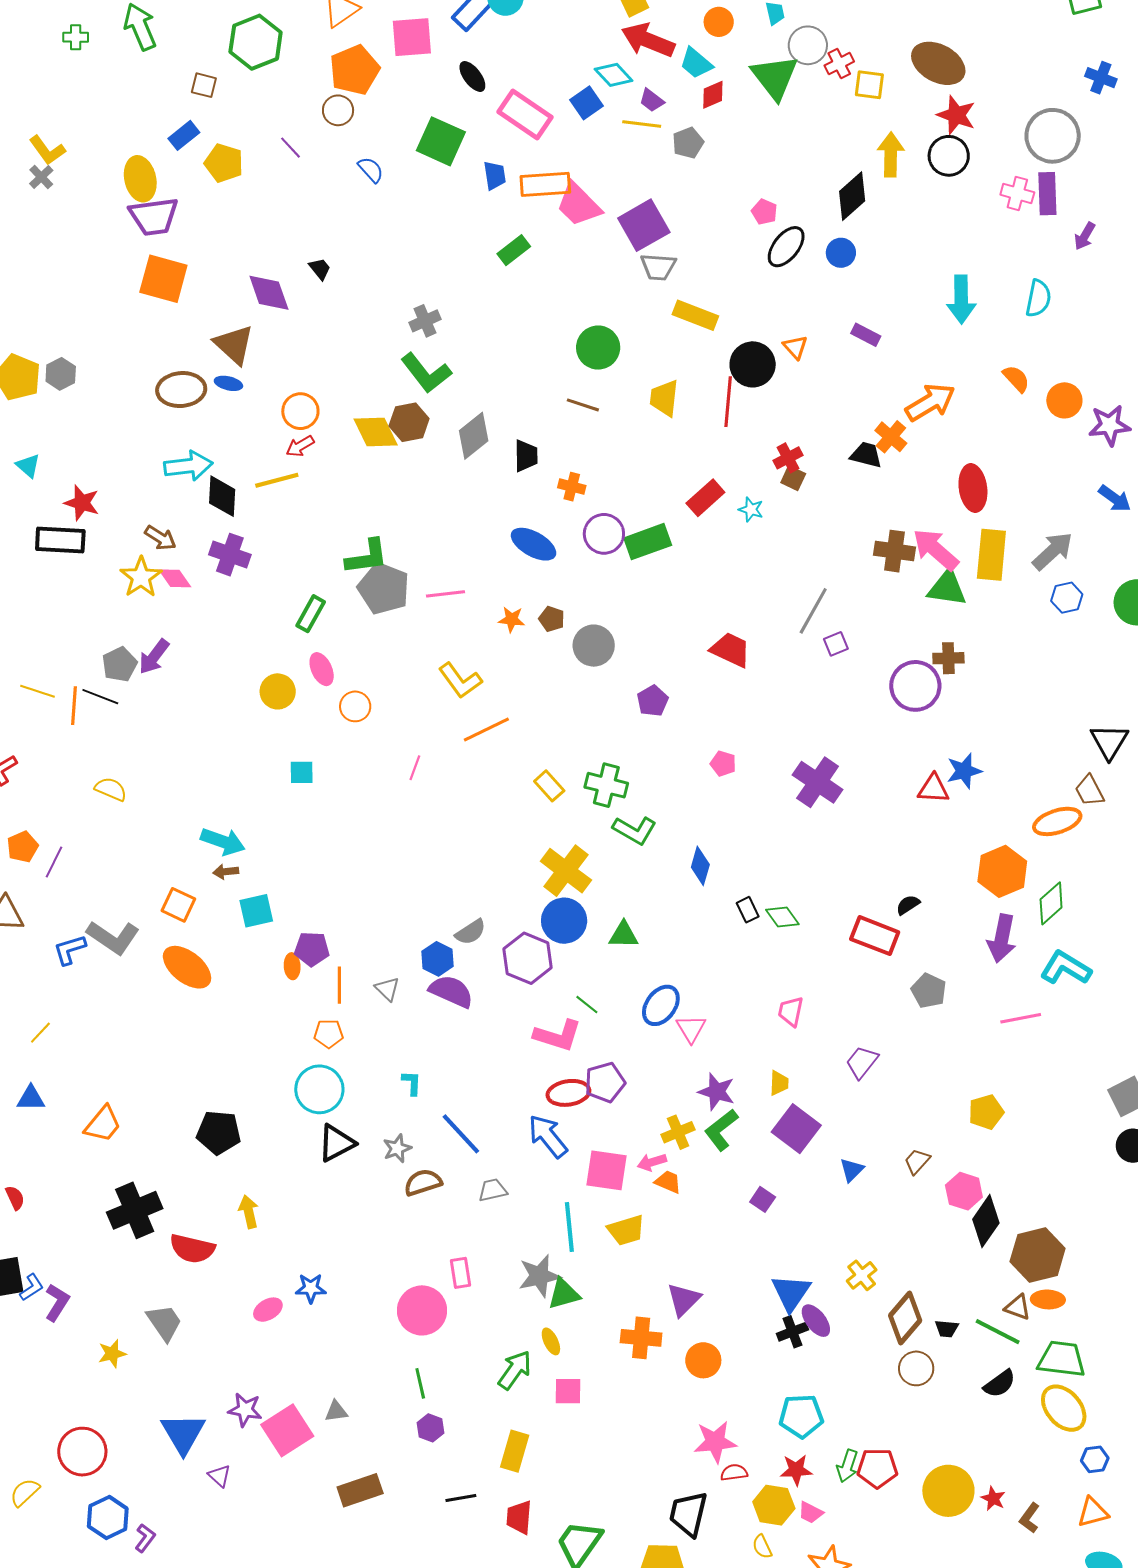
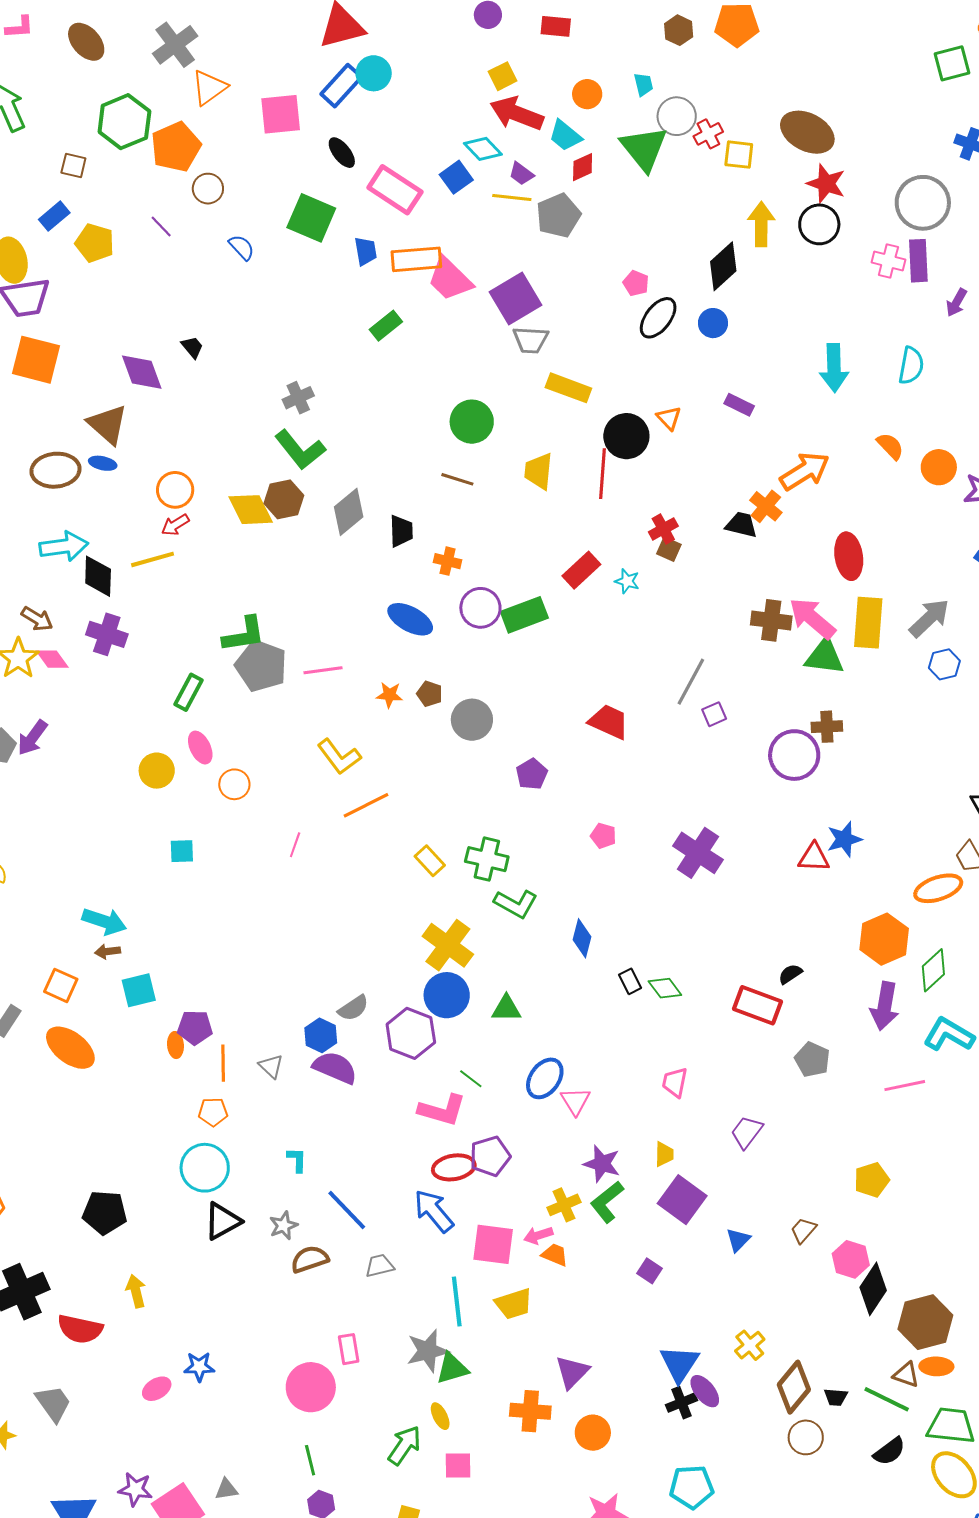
orange pentagon: (355, 70) -> (176, 147), moved
gray pentagon: (688, 143) -> (558, 216), size x1.4

